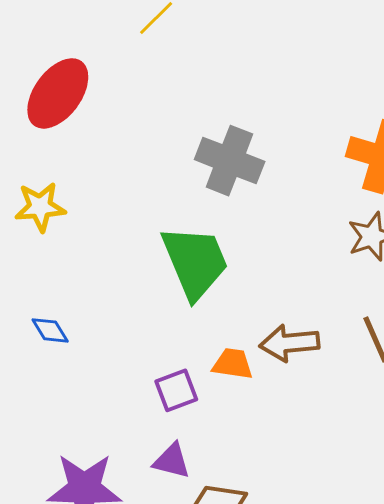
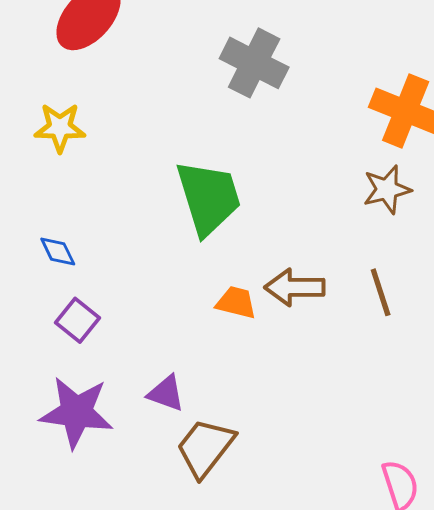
gray cross: (230, 161) -> (254, 63), moved
purple square: (176, 390) -> (77, 320), moved, turned -36

